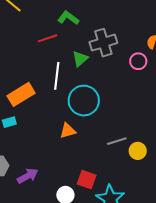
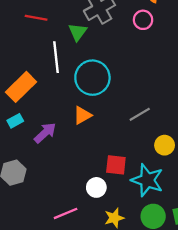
red line: (47, 38) -> (36, 18), turned 42
yellow circle: (138, 151) -> (165, 145), moved
purple arrow: (28, 176) -> (45, 133), moved

